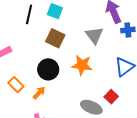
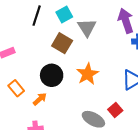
cyan square: (55, 11) -> (64, 15), turned 35
gray triangle: (94, 35) -> (87, 27), moved
orange star: (82, 65) -> (88, 74), turned 30

